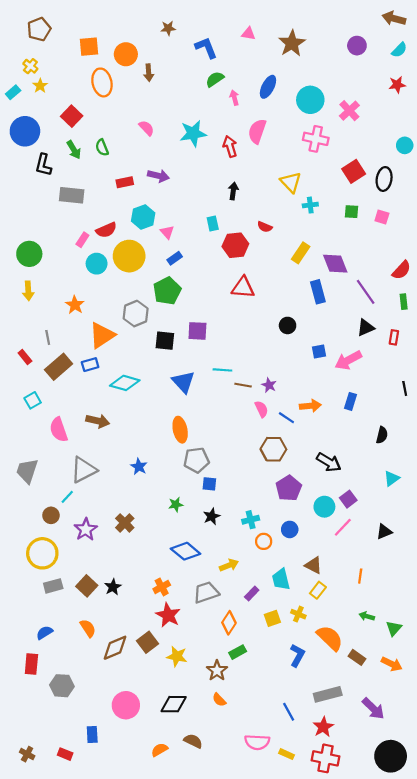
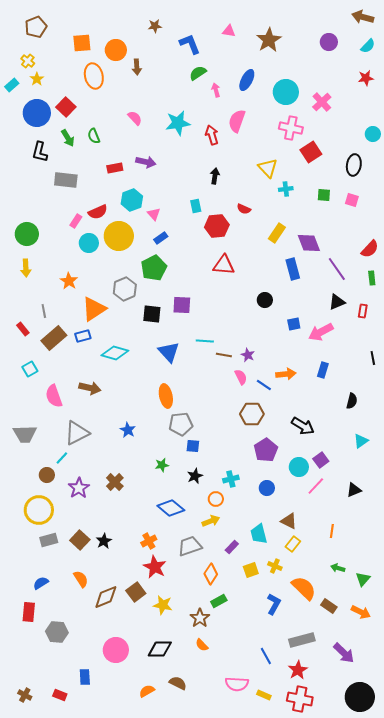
blue circle: (25, 131) -> (37, 113), moved
red square: (354, 171) -> (311, 152), moved
gray trapezoid: (27, 471) -> (25, 434), turned -110
orange circle: (264, 541) -> (216, 499), moved

